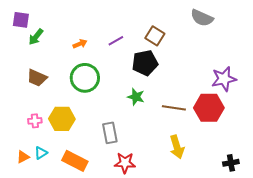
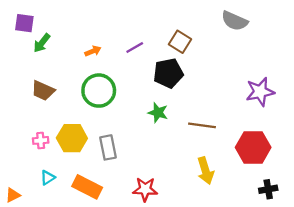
red hexagon: (209, 108) -> (253, 147), moved
gray rectangle: (110, 133) -> (108, 147), moved
orange triangle: (23, 157) -> (13, 195), moved

